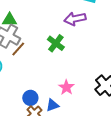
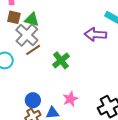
green cross: (56, 43) -> (61, 60), moved

